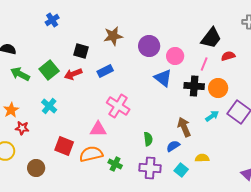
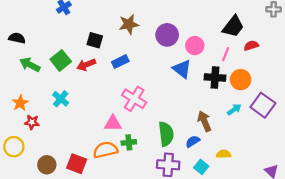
green semicircle: (148, 139) -> (166, 134), size x1.6
red square: (64, 146) -> (77, 164), moved
green cross: (115, 164) -> (129, 142), moved, turned -32

